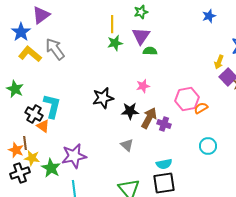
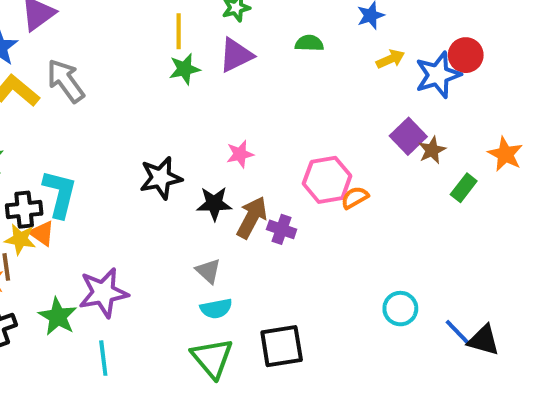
purple triangle: (141, 36) -> (236, 55), turned 30
green semicircle: (150, 51) -> (309, 43), moved
yellow arrow: (219, 62) -> (390, 59), moved, turned -136
black cross: (34, 114) -> (24, 210), turned -36
cyan circle: (208, 146) -> (400, 309), moved
yellow star: (32, 158) -> (20, 239), moved
cyan semicircle: (164, 164) -> (216, 309), moved

